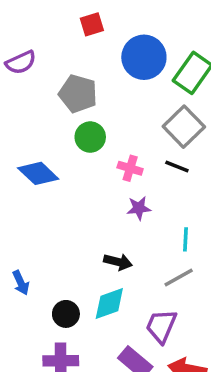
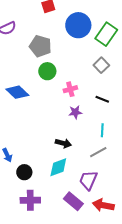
gray square: (184, 127) -> (101, 65), size x0.7
black line: (177, 167) -> (102, 99), moved
pink cross: (130, 168) -> (70, 89), turned -32
black circle: (66, 314) -> (24, 172), moved

